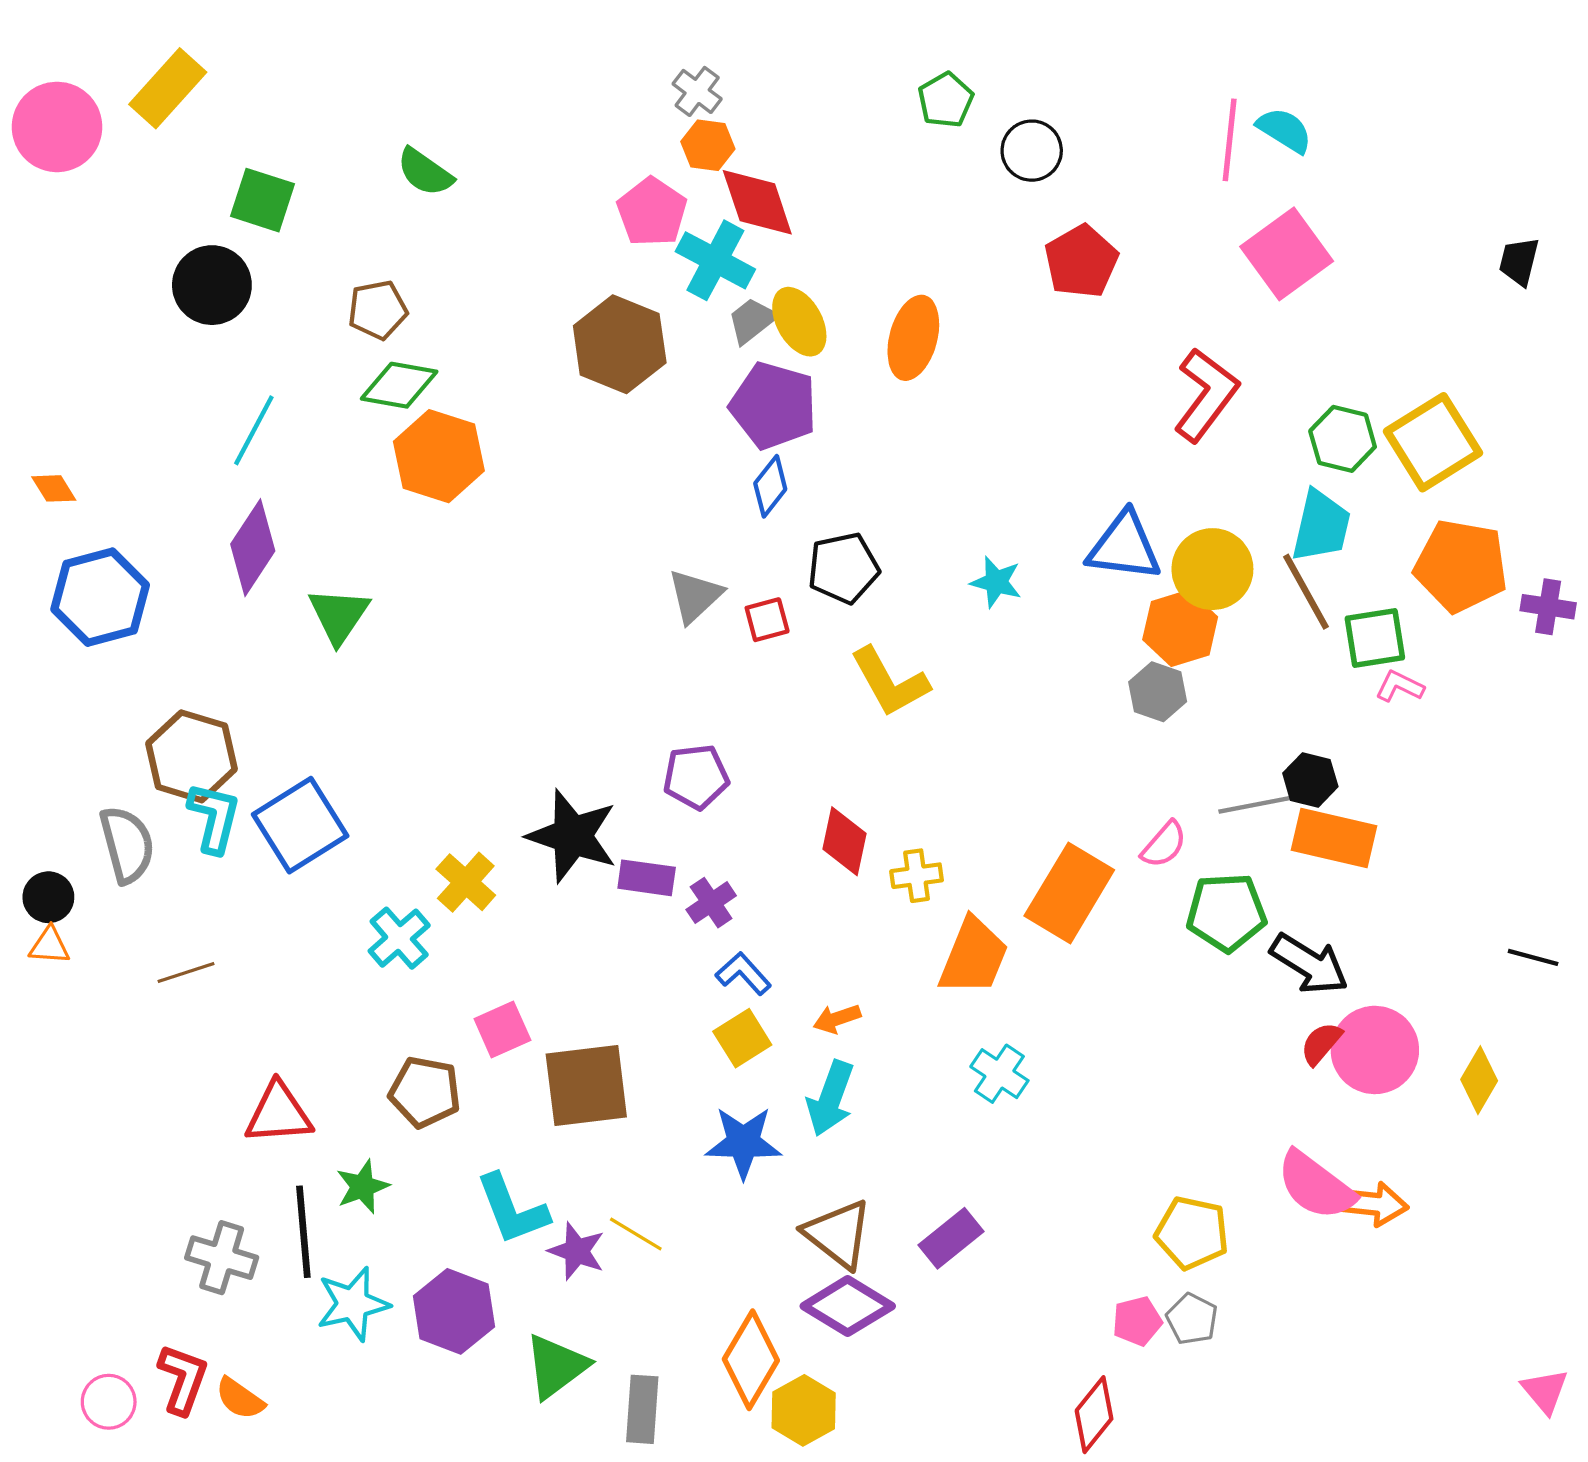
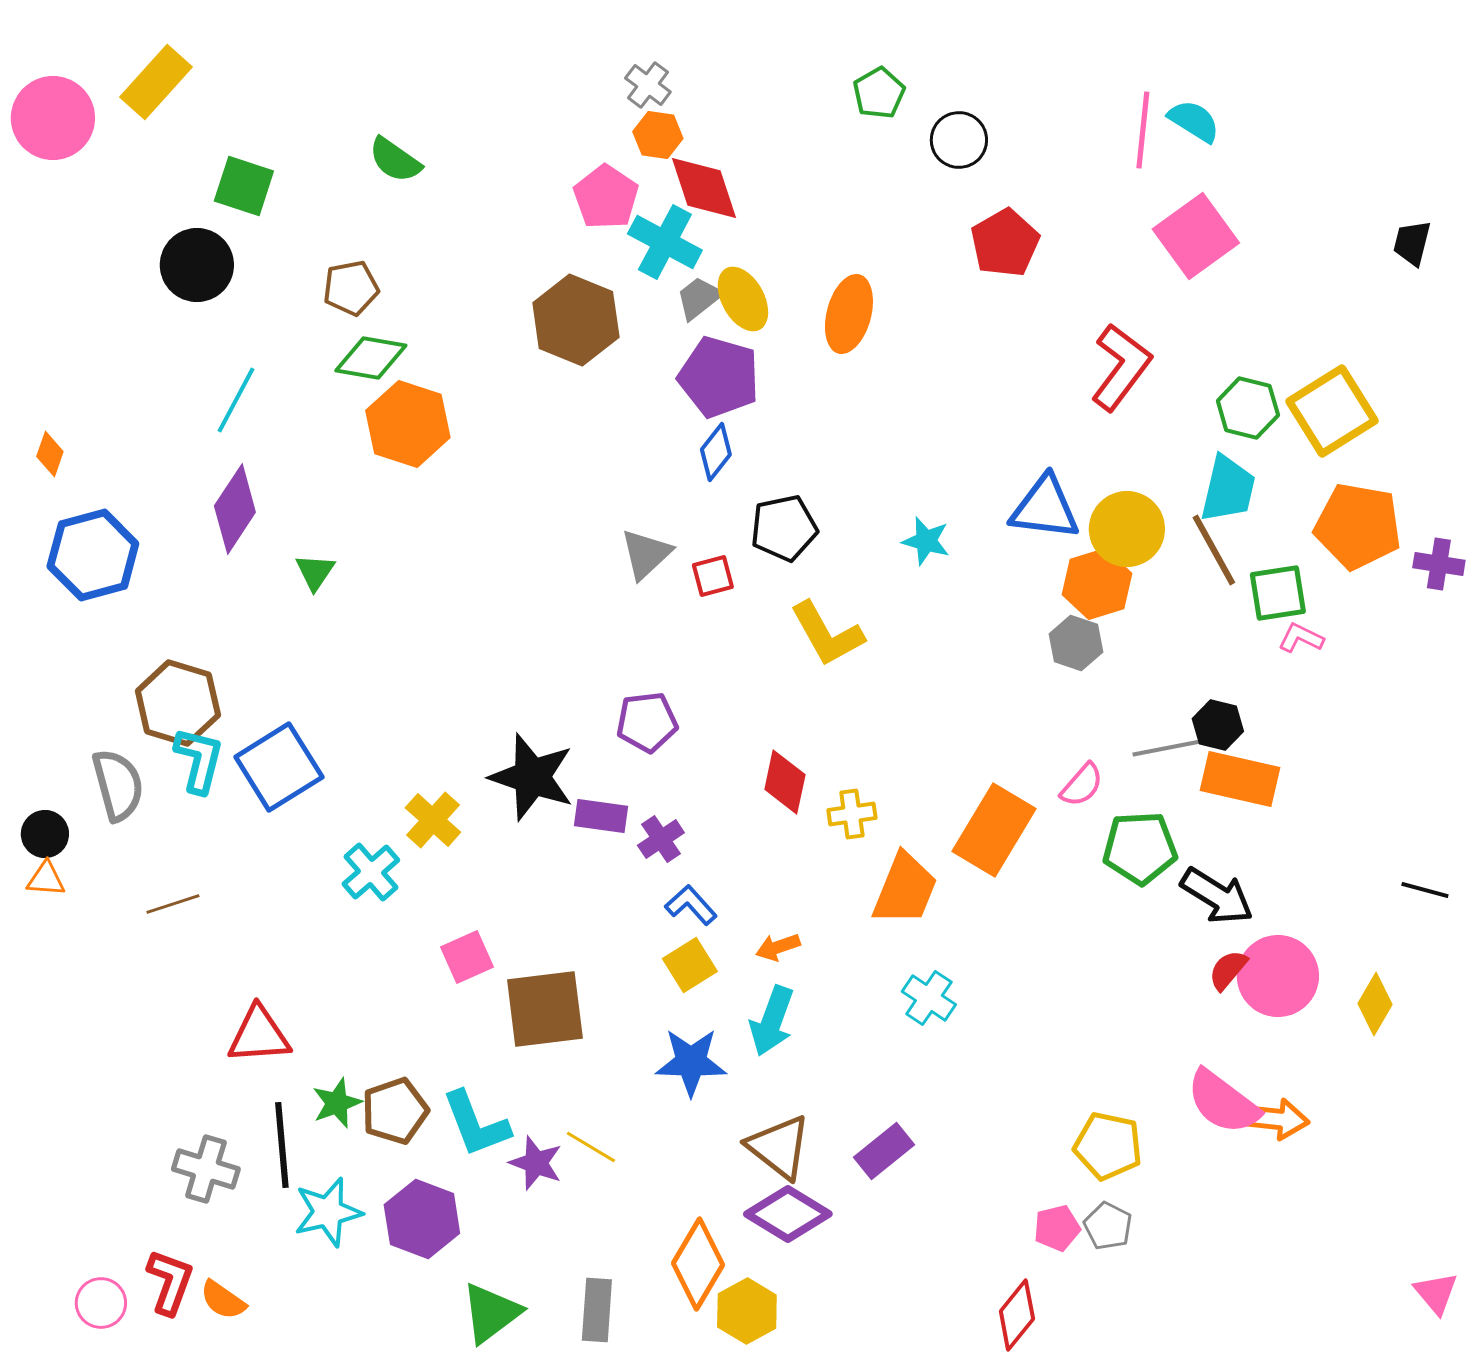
orange diamond: (54, 488) -> (50, 454), turned 51
green triangle: (339, 615) -> (315, 572), size x0.7
brown pentagon: (425, 1092) -> (395, 1111), moved, turned -30
green triangle: (556, 1366) -> (491, 1313), moved

